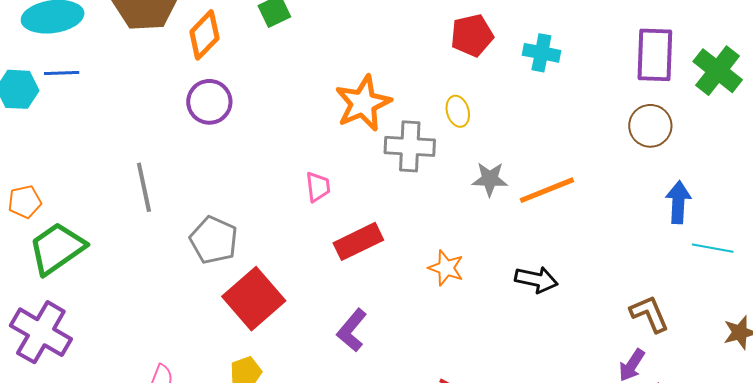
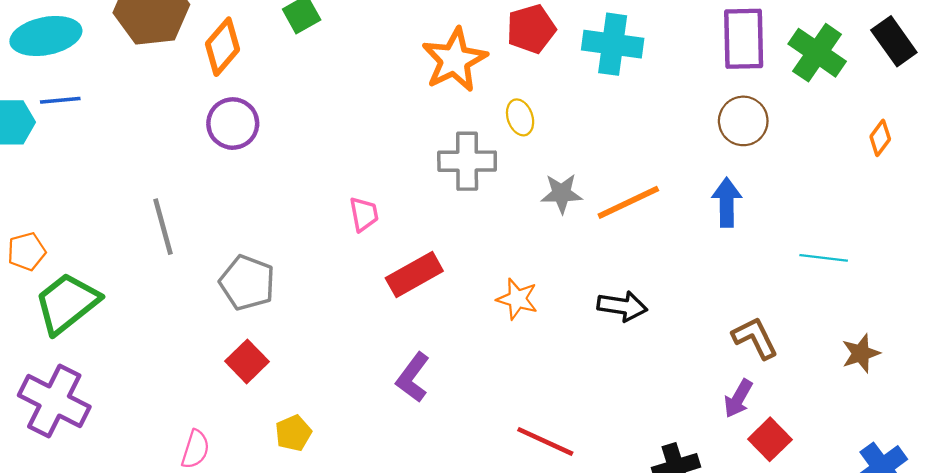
cyan cross: (541, 53) -> (613, 44), size x1.4
orange star: (363, 103) -> (454, 60), moved
blue arrow: (678, 202) -> (727, 202), moved
red square: (254, 299) -> (247, 361), moved, size x0.6

